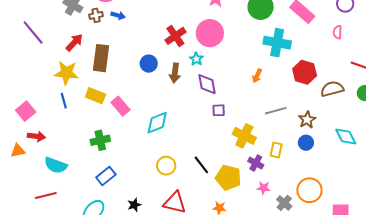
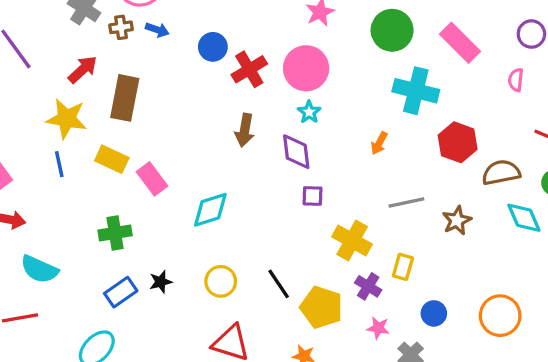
cyan star: (196, 59) -> (309, 112), moved
blue circle: (149, 64) -> (213, 47), moved
cyan diamond: (346, 136) -> (524, 218), moved
blue circle: (306, 143) -> (434, 313), moved
orange circle: (309, 190) -> (500, 316), moved
black star: (134, 205) -> (161, 282), moved

